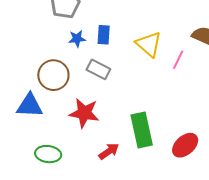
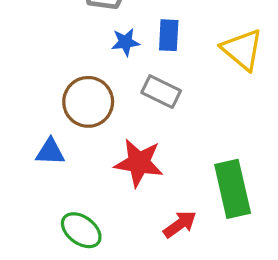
blue triangle: (30, 106) -> (50, 152), size x0.7
green ellipse: (48, 154) -> (81, 230), turned 30

